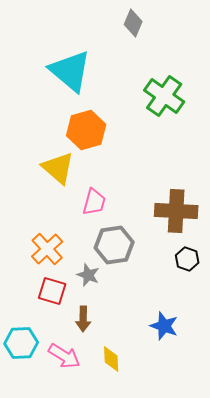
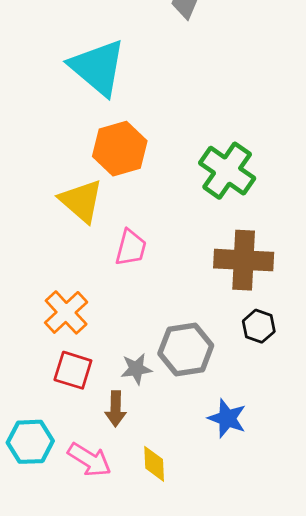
green cross: (164, 96) -> (227, 171), moved
gray hexagon: (114, 245) -> (186, 350), moved
gray star: (88, 275) -> (136, 369), moved, turned -30

